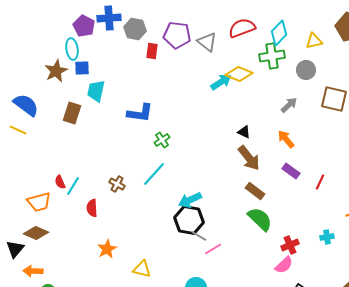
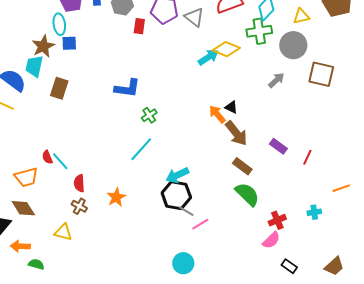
gray circle: (306, 70) -> (293, 45), size x1.4
cyan trapezoid: (96, 91) -> (34, 66), moved
orange arrow: (286, 139) -> (217, 114), moved
brown cross: (117, 184) -> (79, 206), moved
cyan line: (73, 186) -> (60, 161), turned -72
brown diamond: (36, 233) -> (23, 208), turned 35
orange star: (107, 249) -> (116, 197), moved
yellow triangle: (142, 269) -> (63, 232), moved

